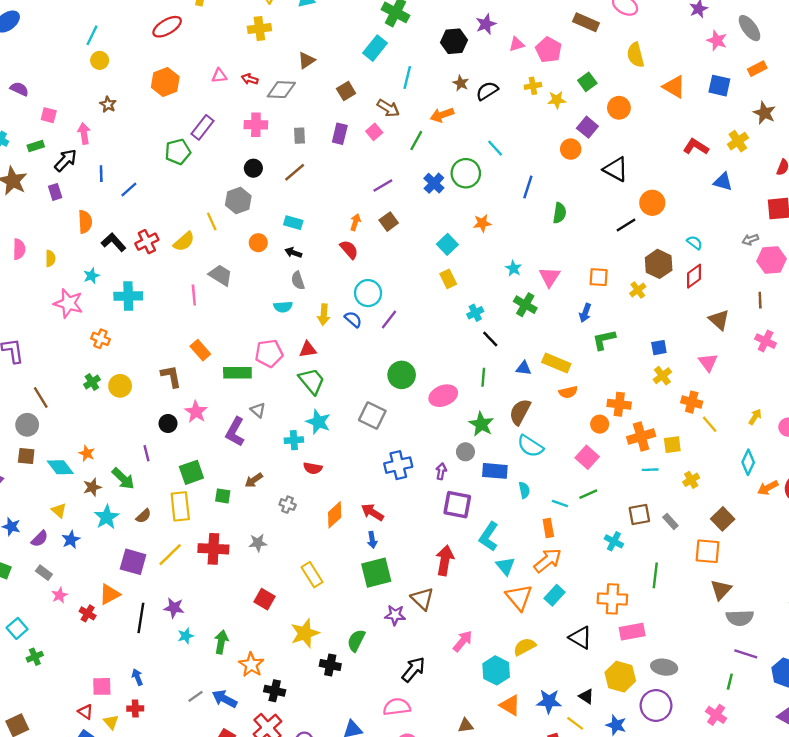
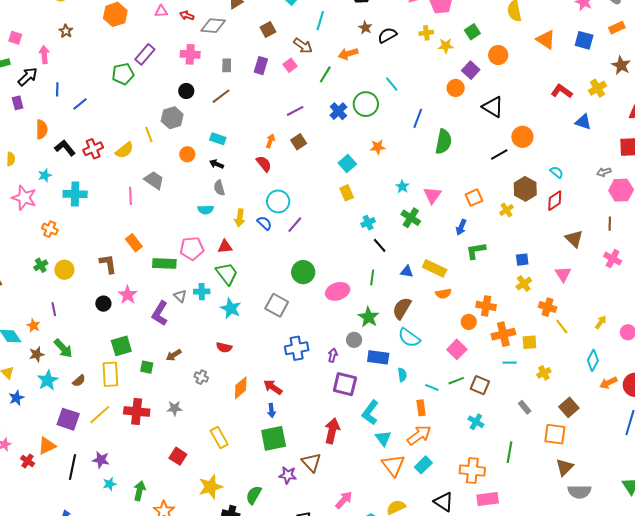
green semicircle: (559, 213) -> (444, 142), size x1.4
orange square: (599, 277) -> (474, 198), turned -30
cyan cross: (294, 440) -> (202, 292), moved
purple line: (147, 453) -> (54, 309), moved
brown square: (639, 515) -> (480, 385), moved, turned 30

